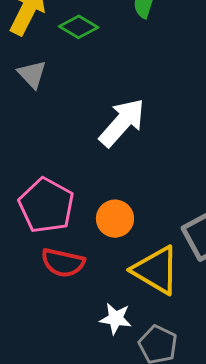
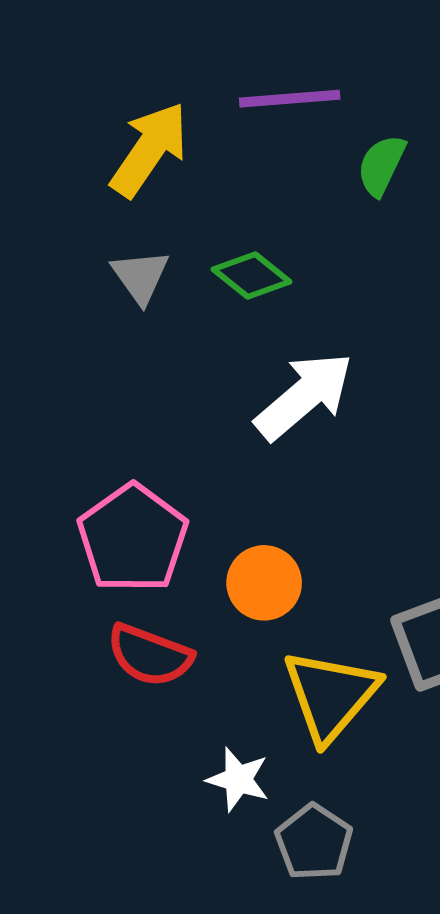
green diamond: (79, 27) -> (251, 275), moved
yellow triangle: (156, 270) -> (331, 695), turned 32

